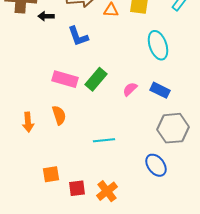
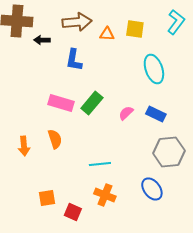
blue L-shape: (78, 36) -> (74, 60), turned 30
red square: (77, 188) -> (73, 212), turned 30
orange cross: (107, 191) -> (105, 195), moved, turned -30

